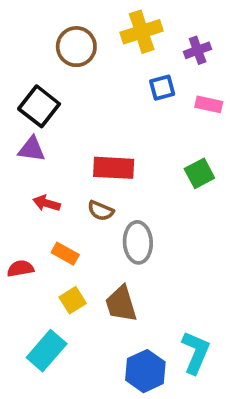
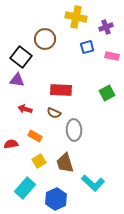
yellow cross: (142, 32) -> (76, 17), turned 30
brown circle: (76, 47) -> (45, 39), moved
cyan L-shape: (196, 352) -> (93, 183), moved, turned 110
blue hexagon: (145, 371) -> (56, 199), moved

